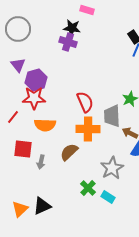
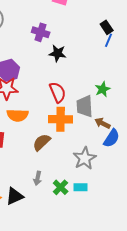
black star: (72, 28) -> (58, 53), moved
gray arrow: (41, 162) -> (38, 178), moved
green cross: (88, 188) -> (61, 187), moved
cyan rectangle: (108, 197) -> (81, 187), turned -32

